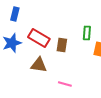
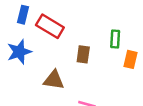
red rectangle: (39, 38) -> (50, 26), moved

